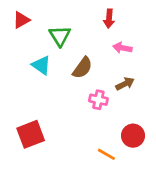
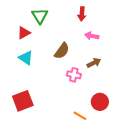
red triangle: (21, 20) -> (24, 33), moved
green triangle: (60, 36) -> (40, 16), moved
cyan triangle: (41, 65) -> (26, 58), moved

